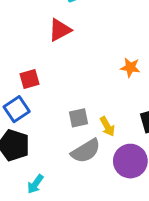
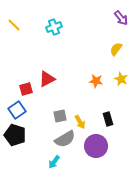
red triangle: (60, 30) -> (47, 79), moved
cyan arrow: (35, 184) -> (54, 162), moved

